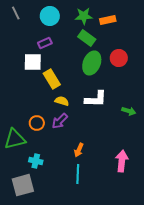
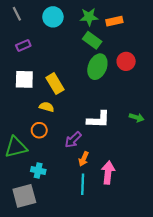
purple rectangle: (45, 43) -> (23, 45), moved
white square: (33, 62) -> (24, 79), moved
white L-shape: (96, 99) -> (98, 120), moved
yellow semicircle: (62, 101) -> (47, 107), moved
purple arrow: (60, 121) -> (73, 140), moved
pink arrow: (122, 161) -> (108, 173), moved

